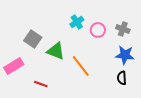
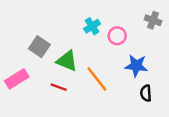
gray cross: (123, 29) -> (153, 20), moved
blue star: (125, 55) -> (136, 66), moved
red line: (41, 84) -> (59, 87), moved

